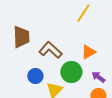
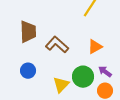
green circle: (71, 72) -> (83, 77), moved
blue circle: (35, 76) -> (28, 71), moved

